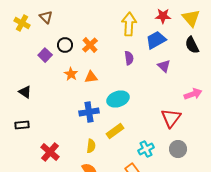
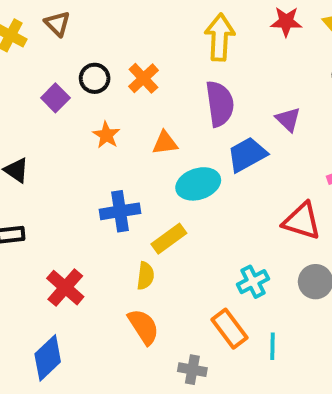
blue trapezoid: (156, 40) -> (247, 155), moved
purple semicircle: (129, 58) -> (220, 104), size x1.6
orange triangle: (91, 77) -> (165, 143), moved
blue cross: (89, 112) -> (120, 211), moved
red triangle: (171, 118) -> (302, 221), turned -50
yellow rectangle: (115, 131) -> (169, 239), moved

